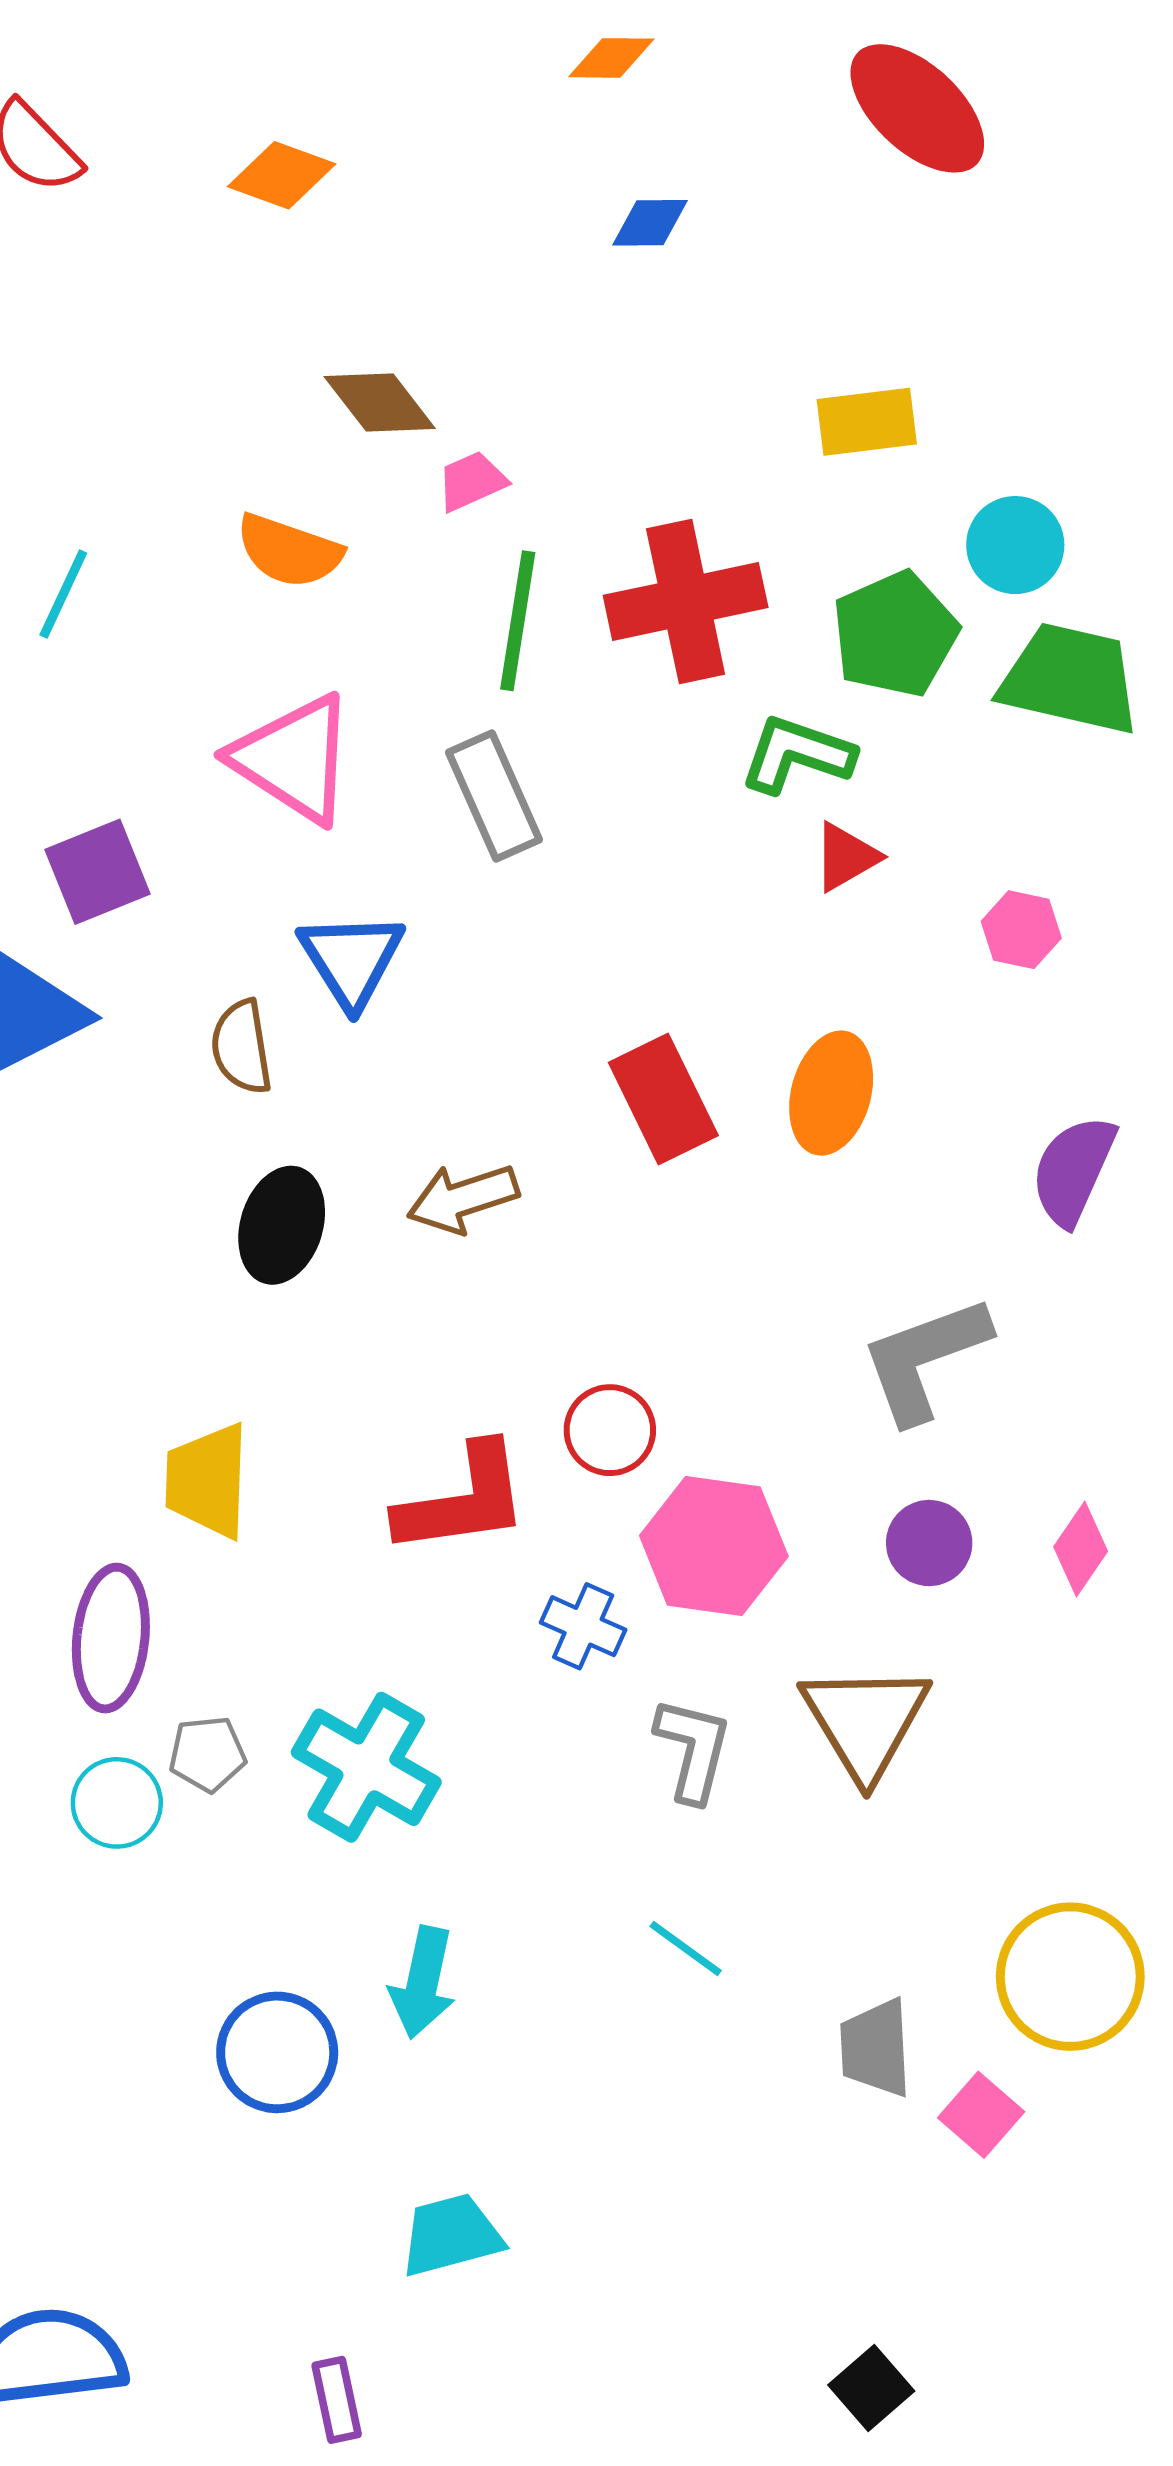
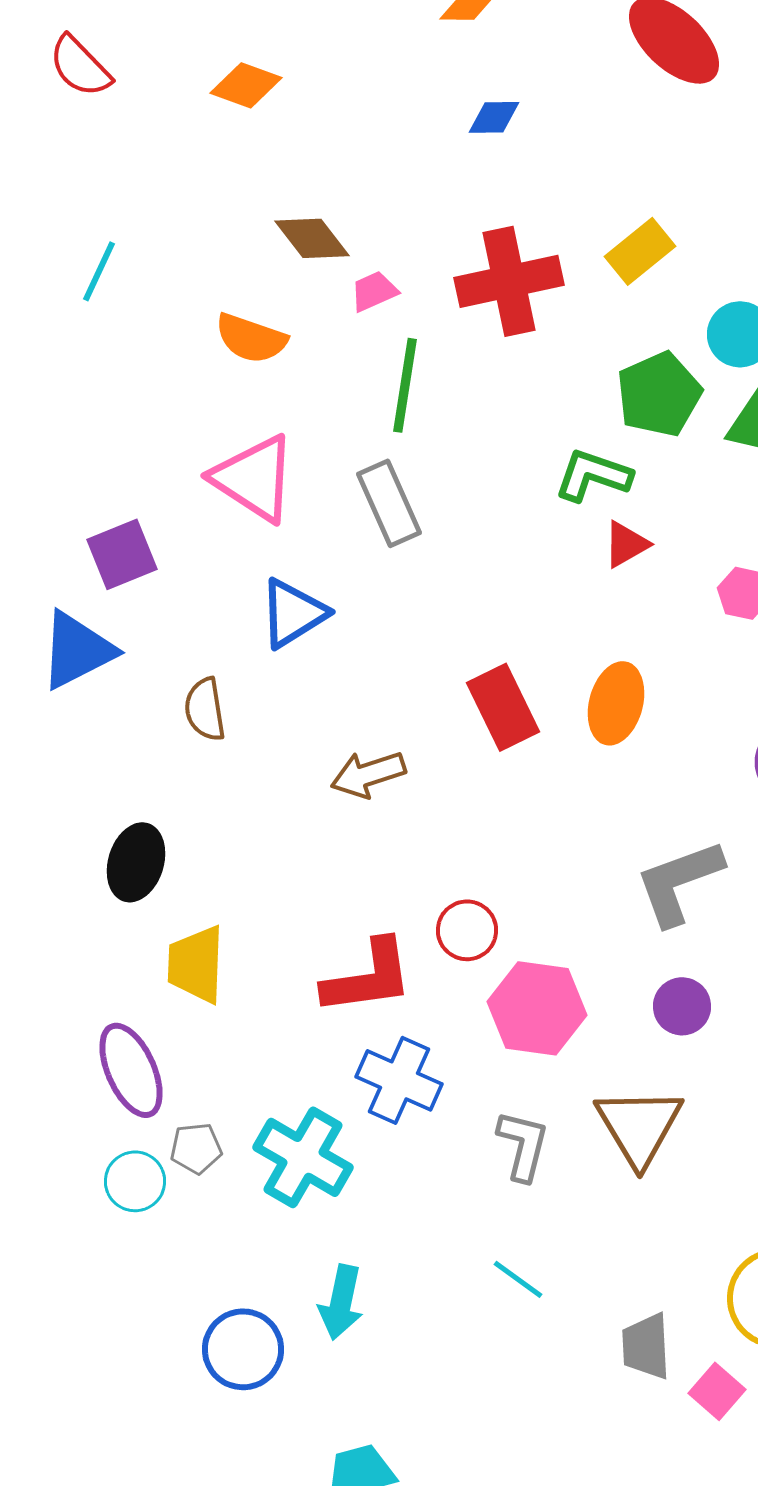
yellow rectangle: (867, 422) -> (640, 251), turned -32
cyan line: (63, 594) -> (99, 271), moved
red cross: (686, 601) -> (509, 281), moved
blue triangle: (351, 959) -> (293, 613), turned 30
brown semicircle: (242, 1047) -> (205, 709), moved
black ellipse: (282, 1225) -> (136, 862), moved
blue cross: (583, 1626) -> (399, 1080), moved, size x1.5
purple ellipse: (111, 1638) -> (131, 1070), turned -30

